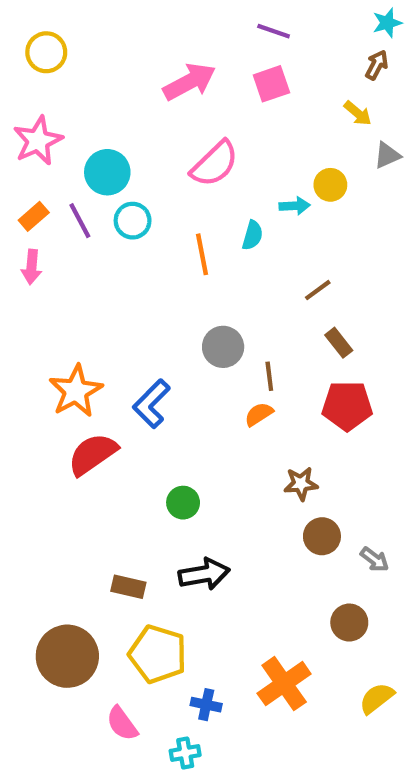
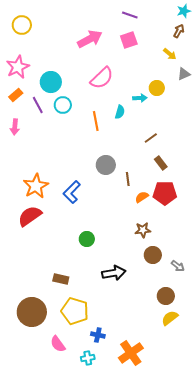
orange rectangle: (34, 216) -> (16, 95), moved
orange semicircle: (259, 414) -> (142, 197), moved
red semicircle: (93, 454) -> (30, 216), moved
black arrow: (204, 574) -> (114, 273), moved
orange cross: (284, 684) -> (131, 353), moved
yellow semicircle: (377, 698) -> (170, 318), moved

